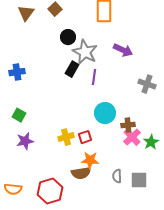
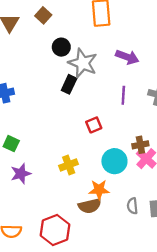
purple line: (94, 77) -> (123, 95), moved
cyan circle: (105, 113) -> (114, 161), moved
red square: (85, 137) -> (94, 125), moved

